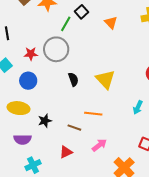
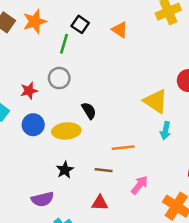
gray circle: (56, 49) -> (59, 78), size x0.7
yellow triangle: (105, 79) -> (156, 101), moved
cyan arrow: (138, 107) -> (165, 131), moved
yellow ellipse: (18, 108) -> (66, 131), moved
red triangle: (66, 152) -> (100, 203), turned 40

